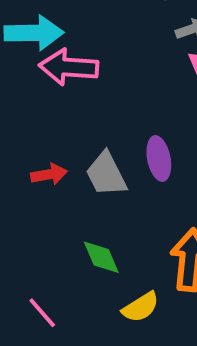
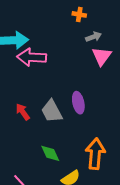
red arrow: (49, 174) -> (23, 112), turned -114

